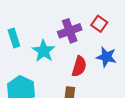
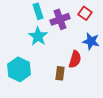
cyan rectangle: (14, 38) -> (38, 11), moved
red semicircle: (79, 66) -> (75, 59), moved

